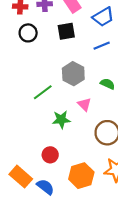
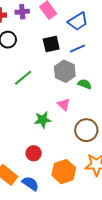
black square: (66, 31) -> (51, 44), moved
gray hexagon: (73, 74) -> (65, 71), moved
green line: (43, 92) -> (23, 78), moved

